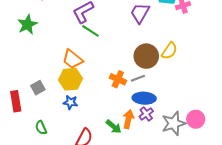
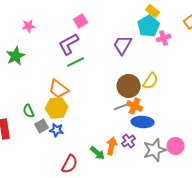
green line: (90, 31) -> (76, 62), turned -60
orange cross: (118, 79) -> (135, 106), moved
gray square: (38, 88) -> (42, 126), moved
blue ellipse: (144, 98) -> (143, 122), moved
green semicircle: (41, 128) -> (29, 111), moved

